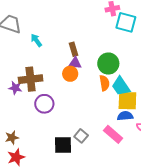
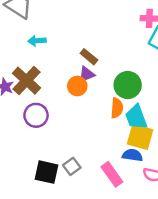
cyan arrow: (36, 40) -> (37, 41), moved, turned -72
brown rectangle: (74, 49) -> (89, 57), turned -48
purple triangle: (75, 63) -> (87, 74), turned -40
brown cross: (31, 79) -> (26, 81), turned 35

